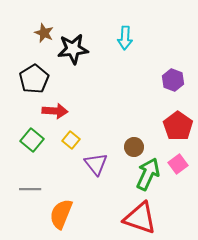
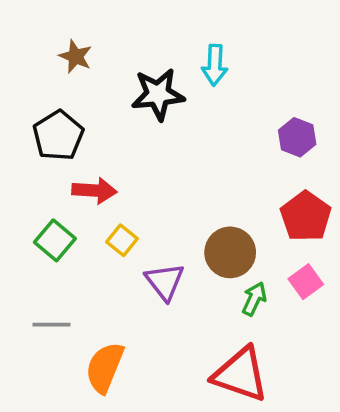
black star: (73, 49) -> (158, 94), moved
brown circle: (134, 147) -> (230, 252), size x1.5
green arrow: (148, 174) -> (254, 299), size x0.6

